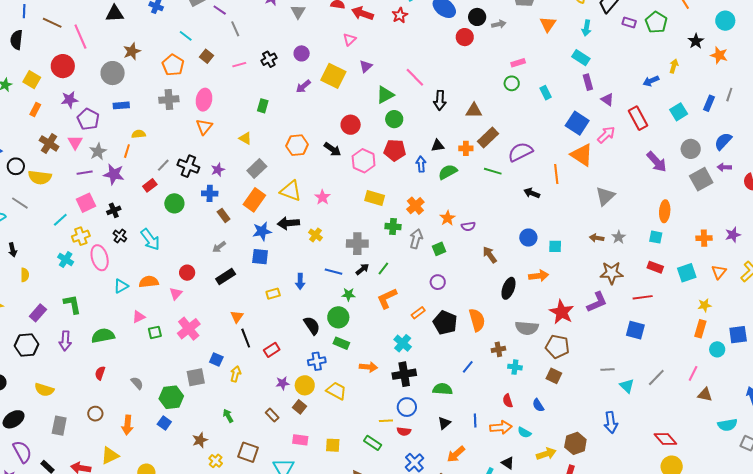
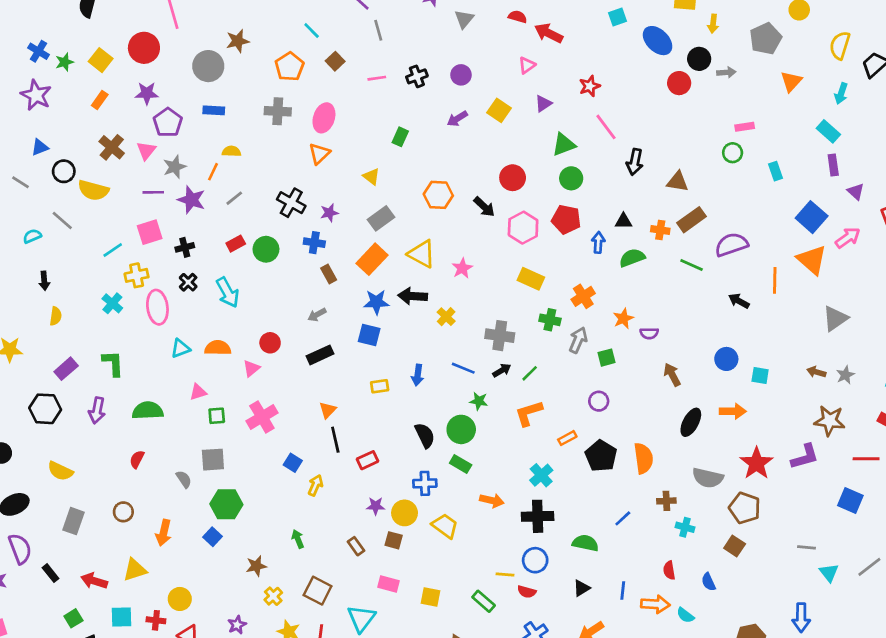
red star: (400, 15) -> (590, 86), moved
yellow square: (333, 76) -> (499, 110), size x0.7
gray line: (163, 165) -> (234, 198), moved
red rectangle: (150, 185) -> (236, 244), moved
gray square: (196, 377) -> (213, 460), moved
brown square: (299, 407) -> (394, 540), turned -32

